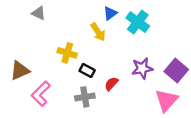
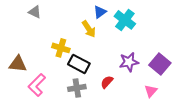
brown triangle: (20, 71) -> (18, 64), turned 30
black rectangle: (87, 71) -> (79, 64), size x1.5
red semicircle: (111, 84) -> (107, 82), moved
pink triangle: (166, 100) -> (151, 91), size x0.6

